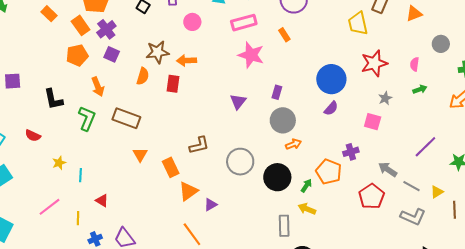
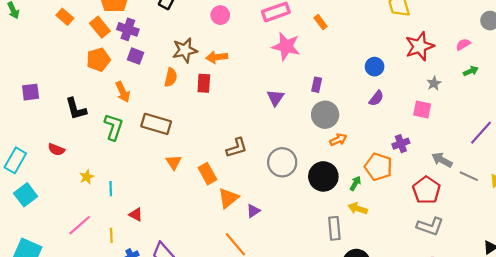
purple cross: (106, 29) -> (128, 29), turned -30
pink semicircle: (415, 64) -> (463, 44), turned 56
blue circle: (331, 79) -> (375, 67), size x0.6
gray L-shape: (413, 217) -> (430, 226), moved

